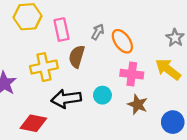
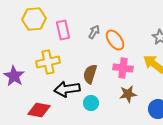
brown semicircle: (77, 56) -> (90, 74), moved
cyan circle: (102, 95) -> (91, 103), moved
brown star: (138, 104) -> (128, 94), turned -30

